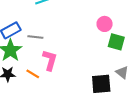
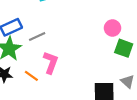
gray line: (35, 37) -> (37, 36), turned -35

